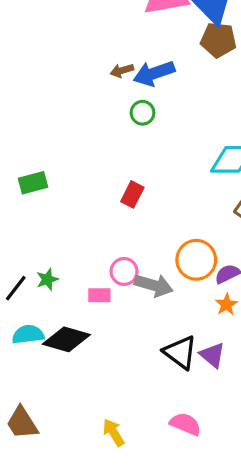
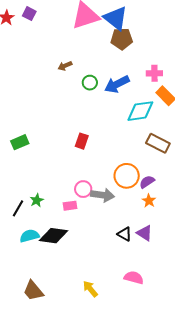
blue arrow: (154, 73) -> (117, 84), moved
green circle: (143, 113) -> (90, 83), moved
black triangle: (180, 352) -> (125, 234), size x0.7

